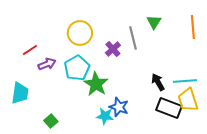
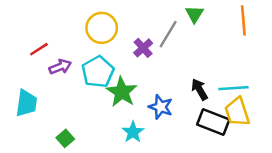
gray line: (133, 38) -> (168, 34), turned 45
blue star: (119, 107) -> (161, 107), moved
cyan star: (105, 116) -> (133, 132), turned 30

